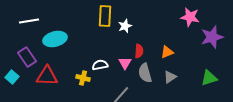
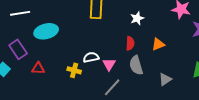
white star: (125, 26) -> (137, 18), moved
pink triangle: (125, 63) -> (109, 64), moved
red triangle: (47, 76) -> (38, 68), size x0.6
gray triangle: (170, 77) -> (165, 79), moved

